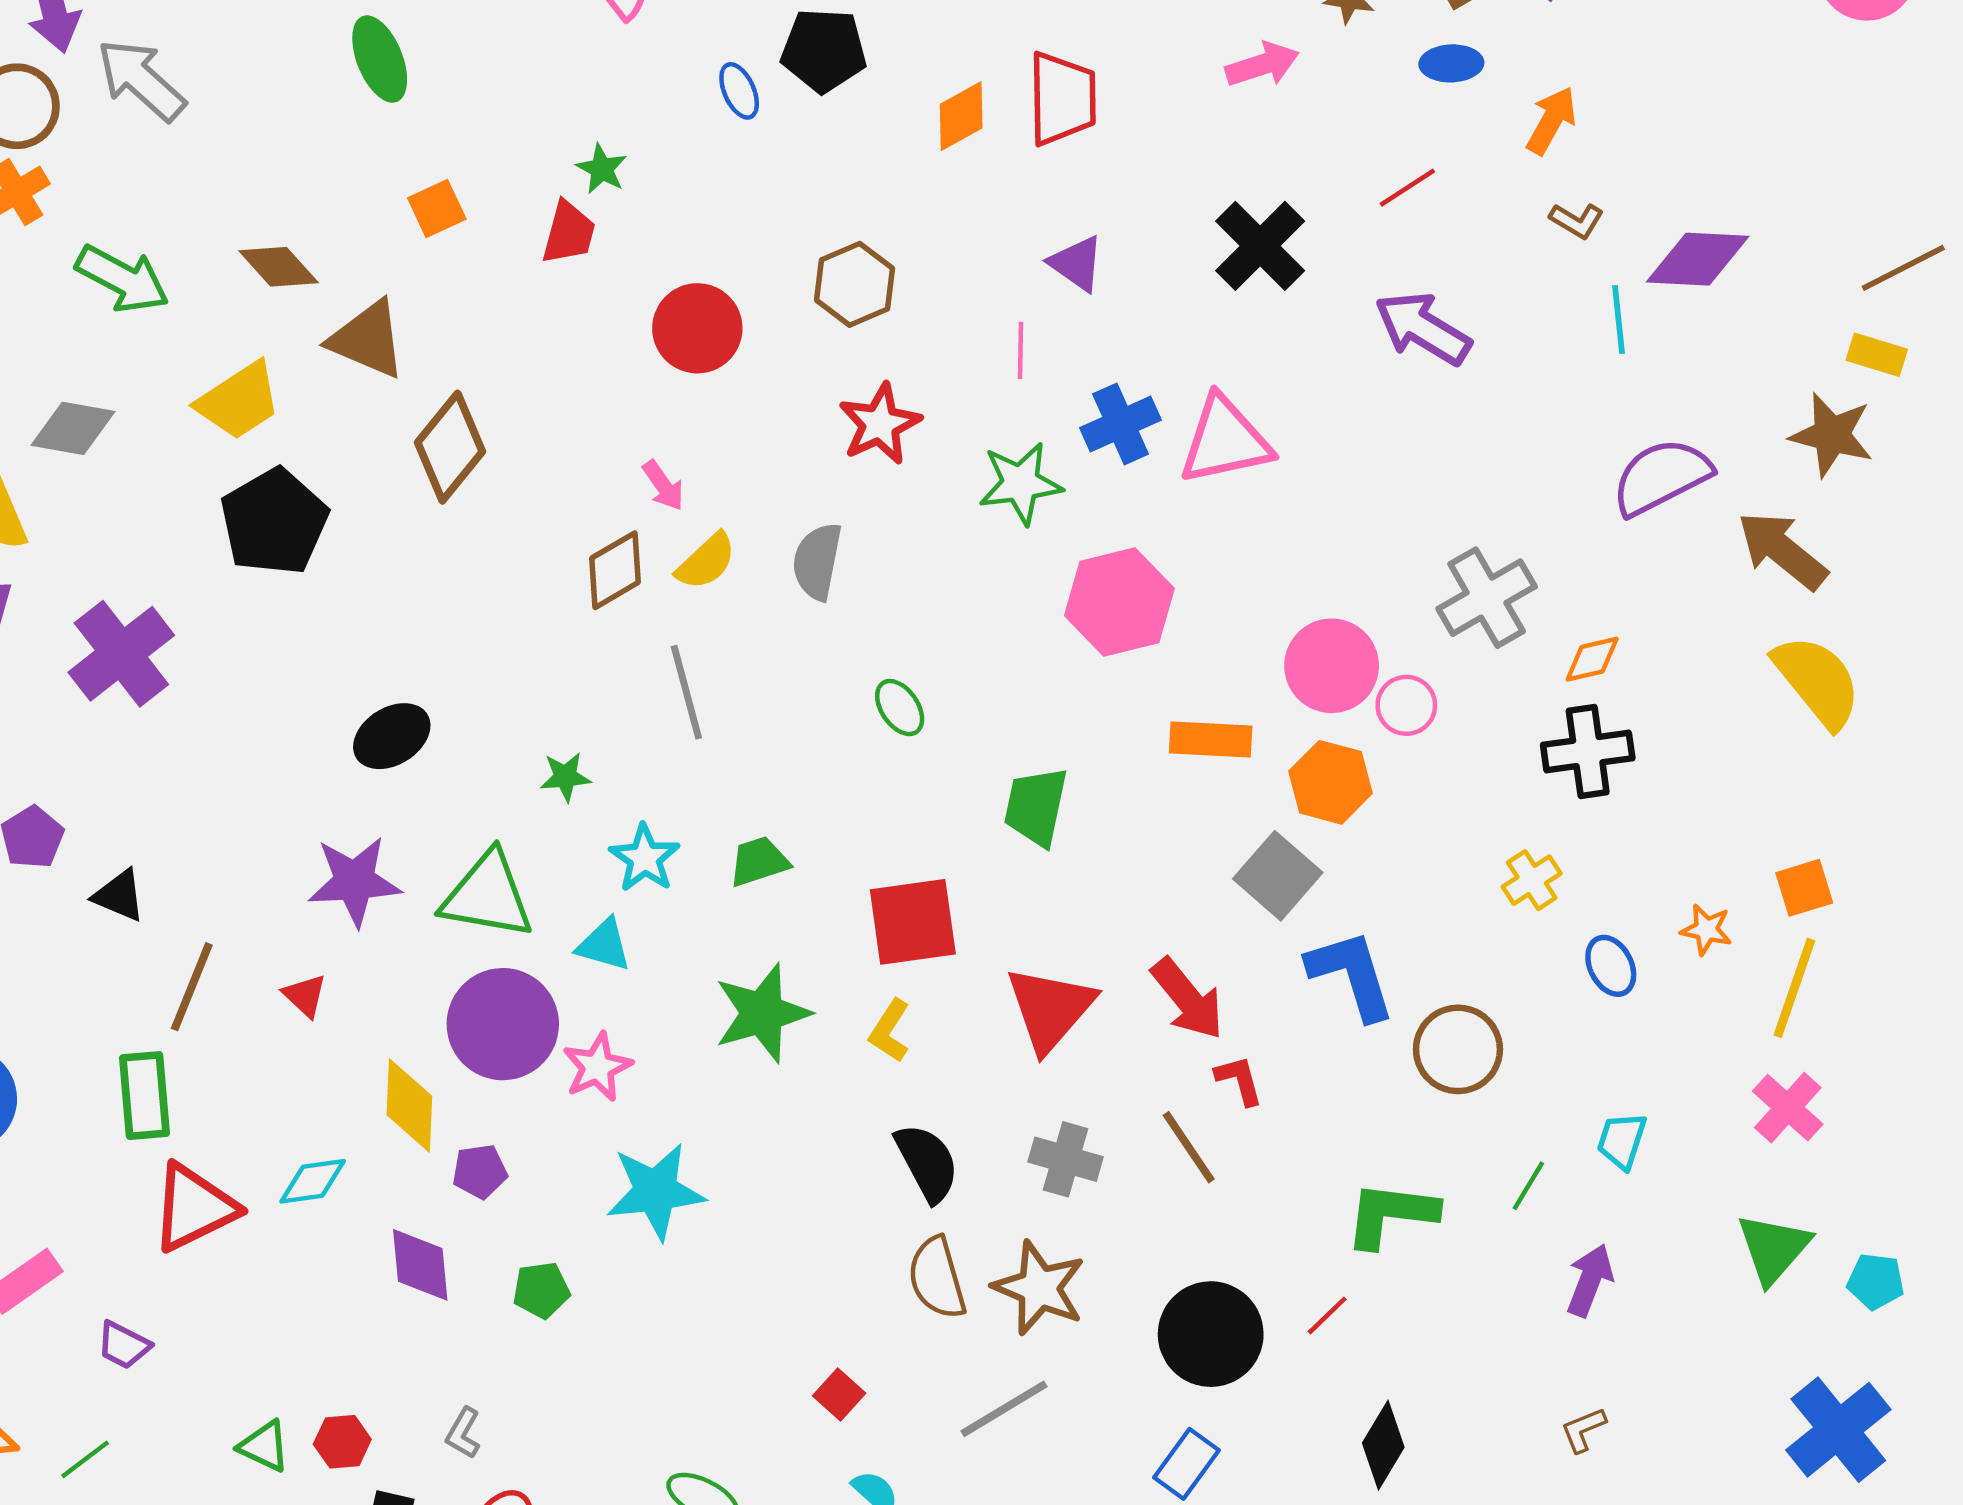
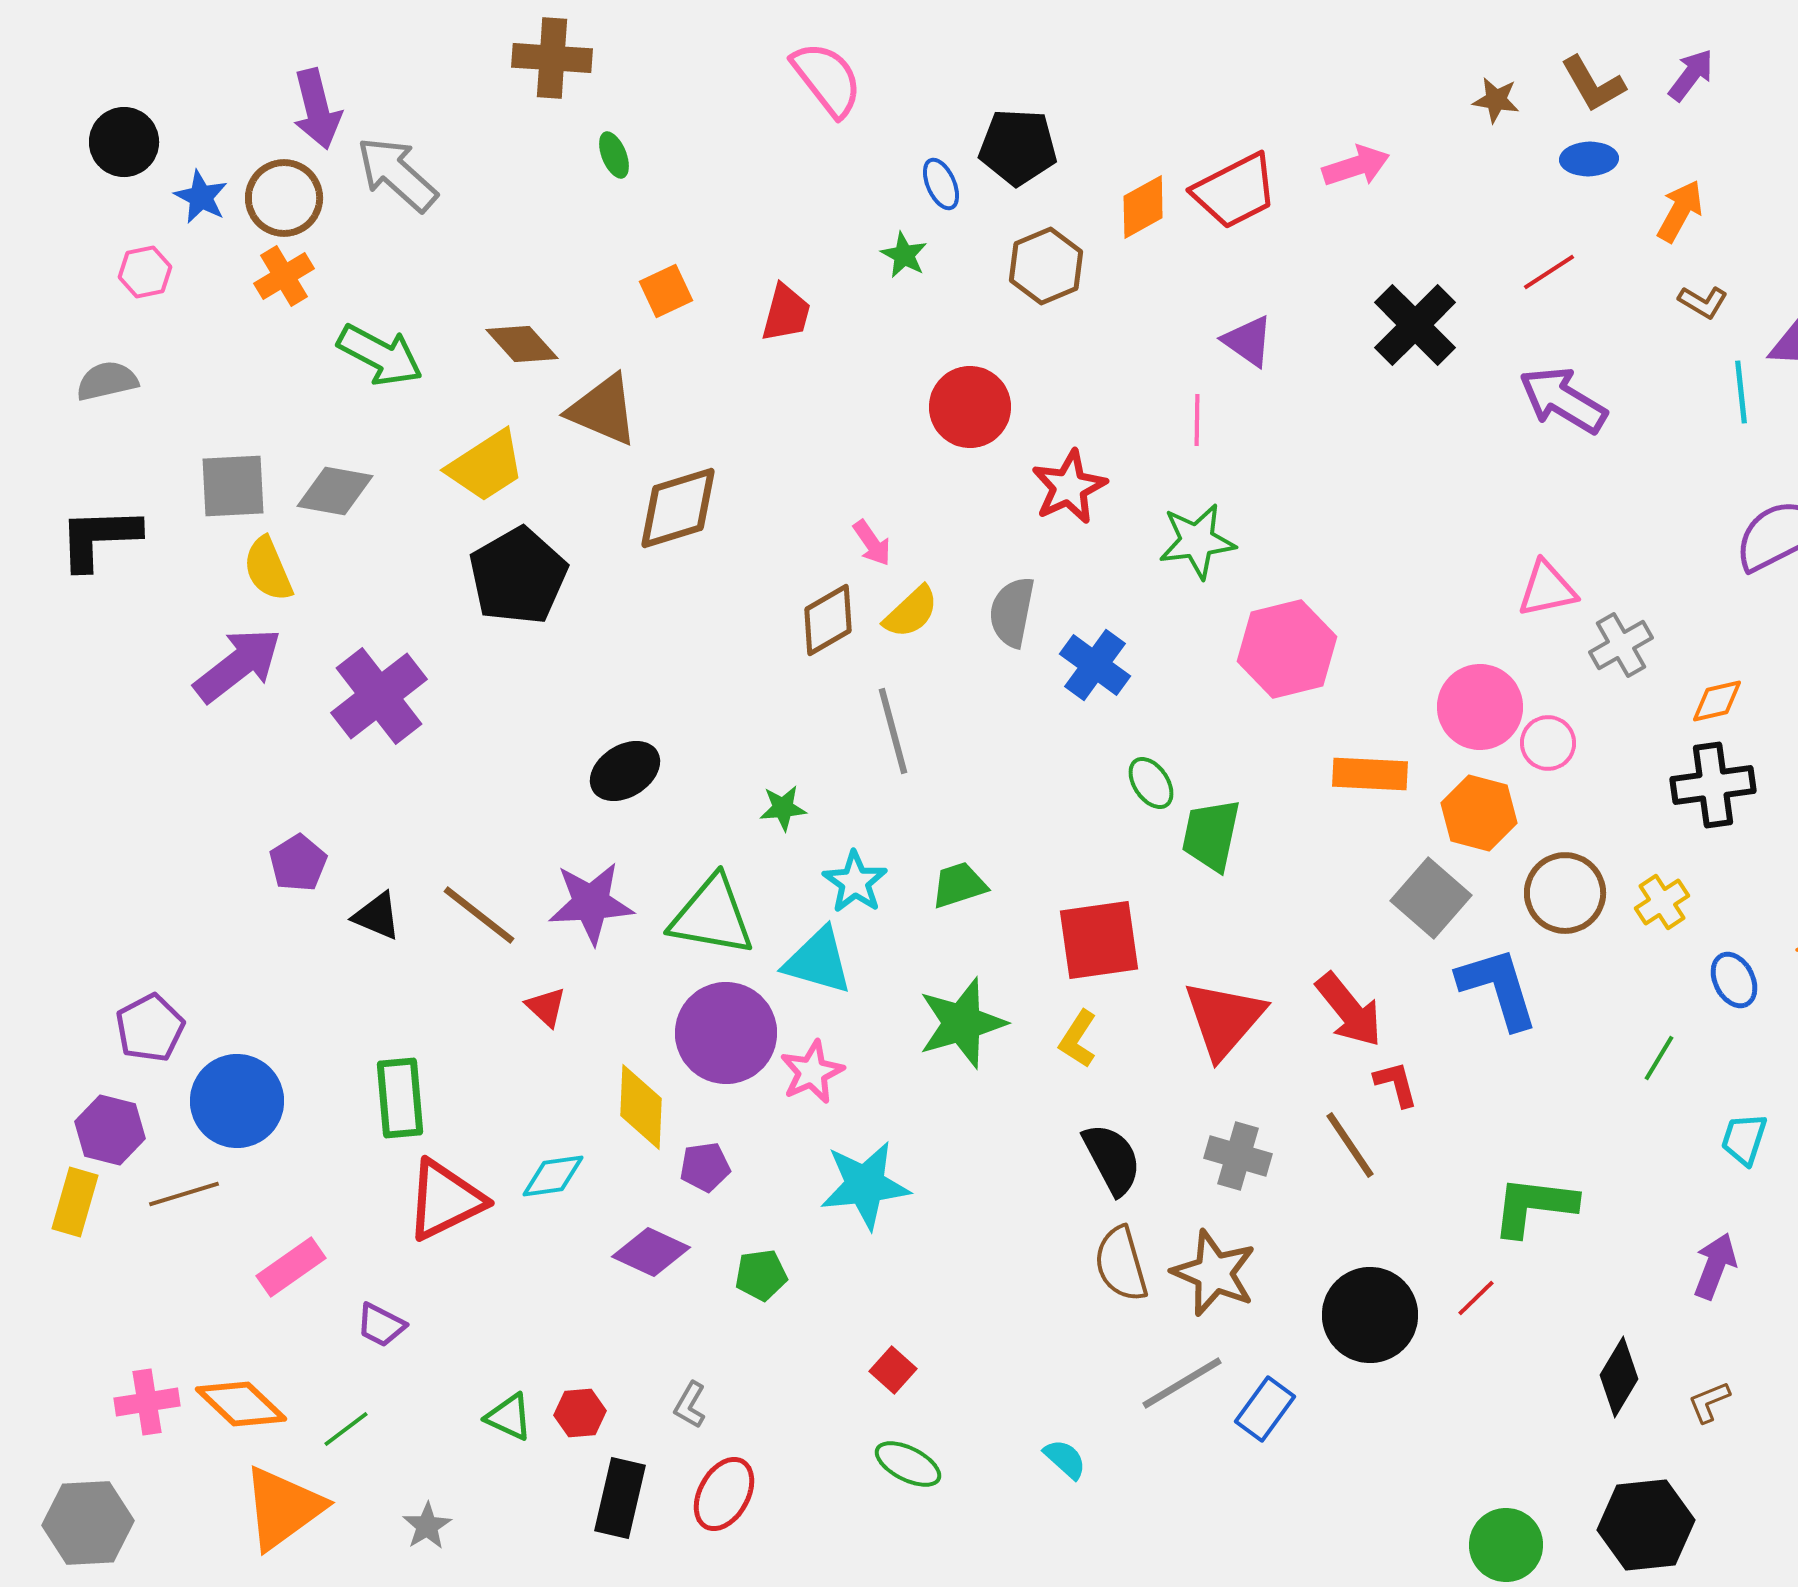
green ellipse: (380, 59) -> (614, 155), size x0.6
pink arrow: (1262, 65) -> (1356, 166), moved
red trapezoid: (1062, 99) -> (1235, 191), turned 64
green star: (602, 169) -> (904, 255), moved
brown hexagon: (855, 284) -> (1046, 266), moved
red circle: (697, 328) -> (970, 407), moved
blue cross: (1121, 424) -> (1095, 665), moved, turned -30
pink triangle: (1225, 440) -> (1547, 589), moved, size x0.7
brown diamond: (450, 447) -> (678, 508), turned 34
gray cross: (1487, 598) -> (1621, 645), size x0.7
green ellipse: (900, 708) -> (1151, 783), moved
cyan triangle: (604, 945) -> (818, 961), size x1.4
brown line: (192, 987) -> (479, 915), moved, turned -74
brown circle: (1458, 1049) -> (1565, 893), moved
green line: (1528, 1186) -> (1659, 1058), moved
purple diamond: (420, 1265) -> (651, 1252), turned -60
red square: (839, 1395) -> (893, 1370), moved
black diamond: (1383, 1445) -> (1619, 1377), moved
blue rectangle: (1186, 1464) -> (1265, 1409), moved

